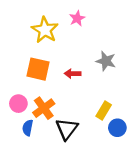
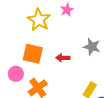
pink circle: (18, 104) -> (16, 74), moved

